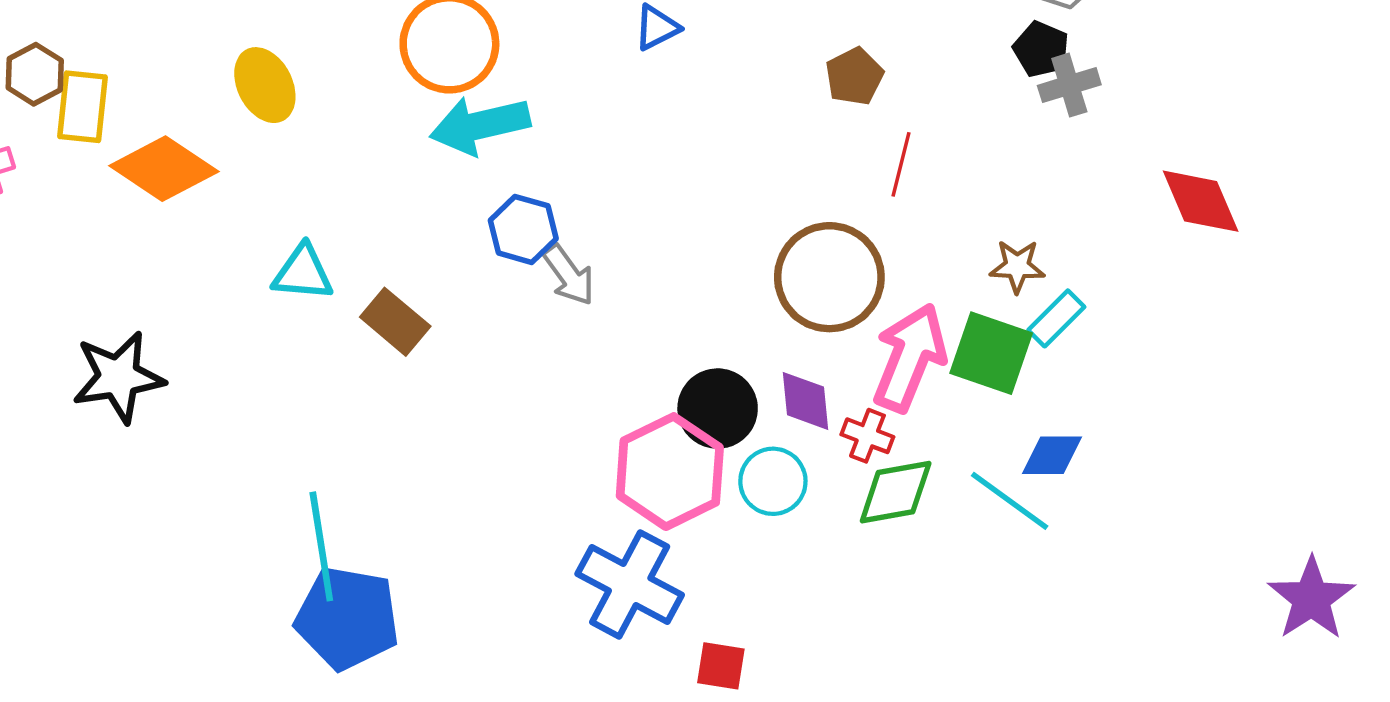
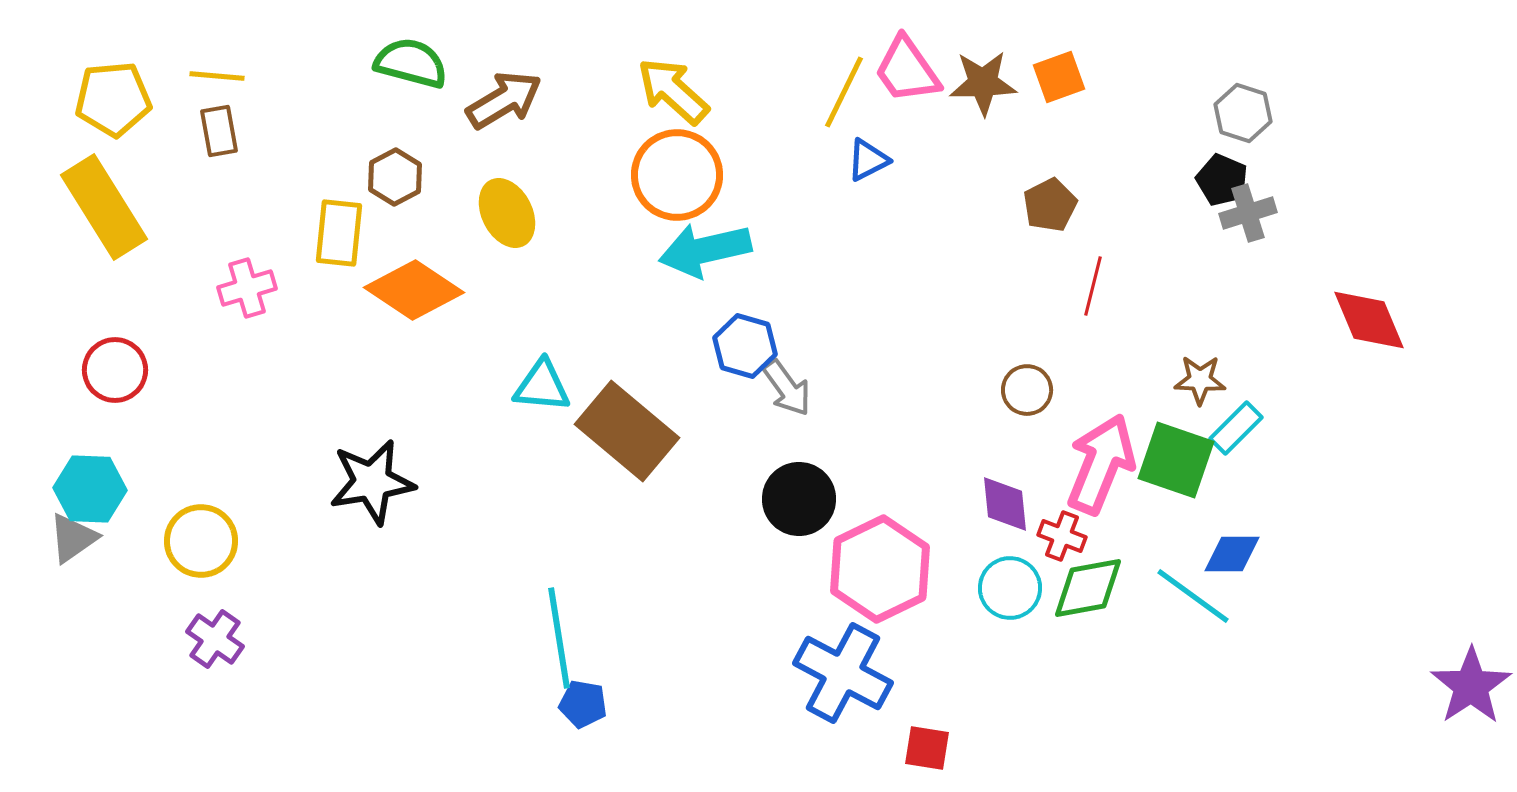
brown hexagon: (35, 74) -> (395, 177), moved
brown circle: (829, 277) -> (1027, 390), size x0.5
brown rectangle: (395, 322) -> (627, 431), size x1.6
black circle: (718, 409) -> (799, 499), moved
cyan circle: (773, 481) -> (1010, 588), moved
blue pentagon: (347, 618) -> (583, 704), size x0.5

